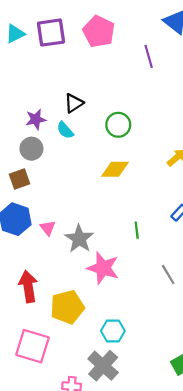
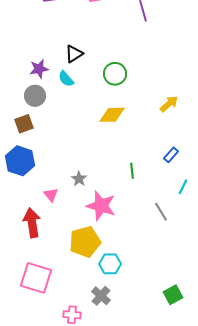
pink triangle: (48, 228) -> (51, 195), moved
gray star: (79, 239) -> (79, 179), size x0.6
yellow pentagon: (67, 307) -> (85, 242), moved
gray cross: (103, 366) -> (101, 296), size x0.7

